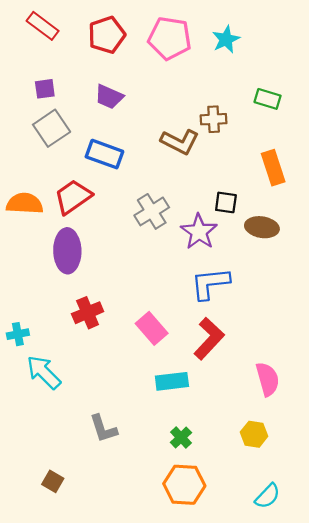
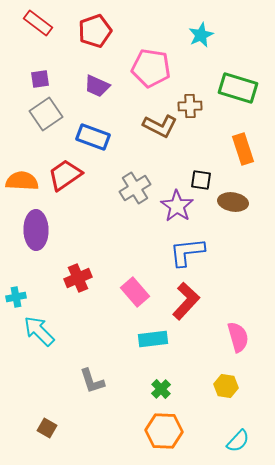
pink pentagon: (170, 38) -> (151, 68), moved
green rectangle: (268, 99) -> (238, 88), size x1.6
purple ellipse: (67, 251) -> (36, 230), moved

